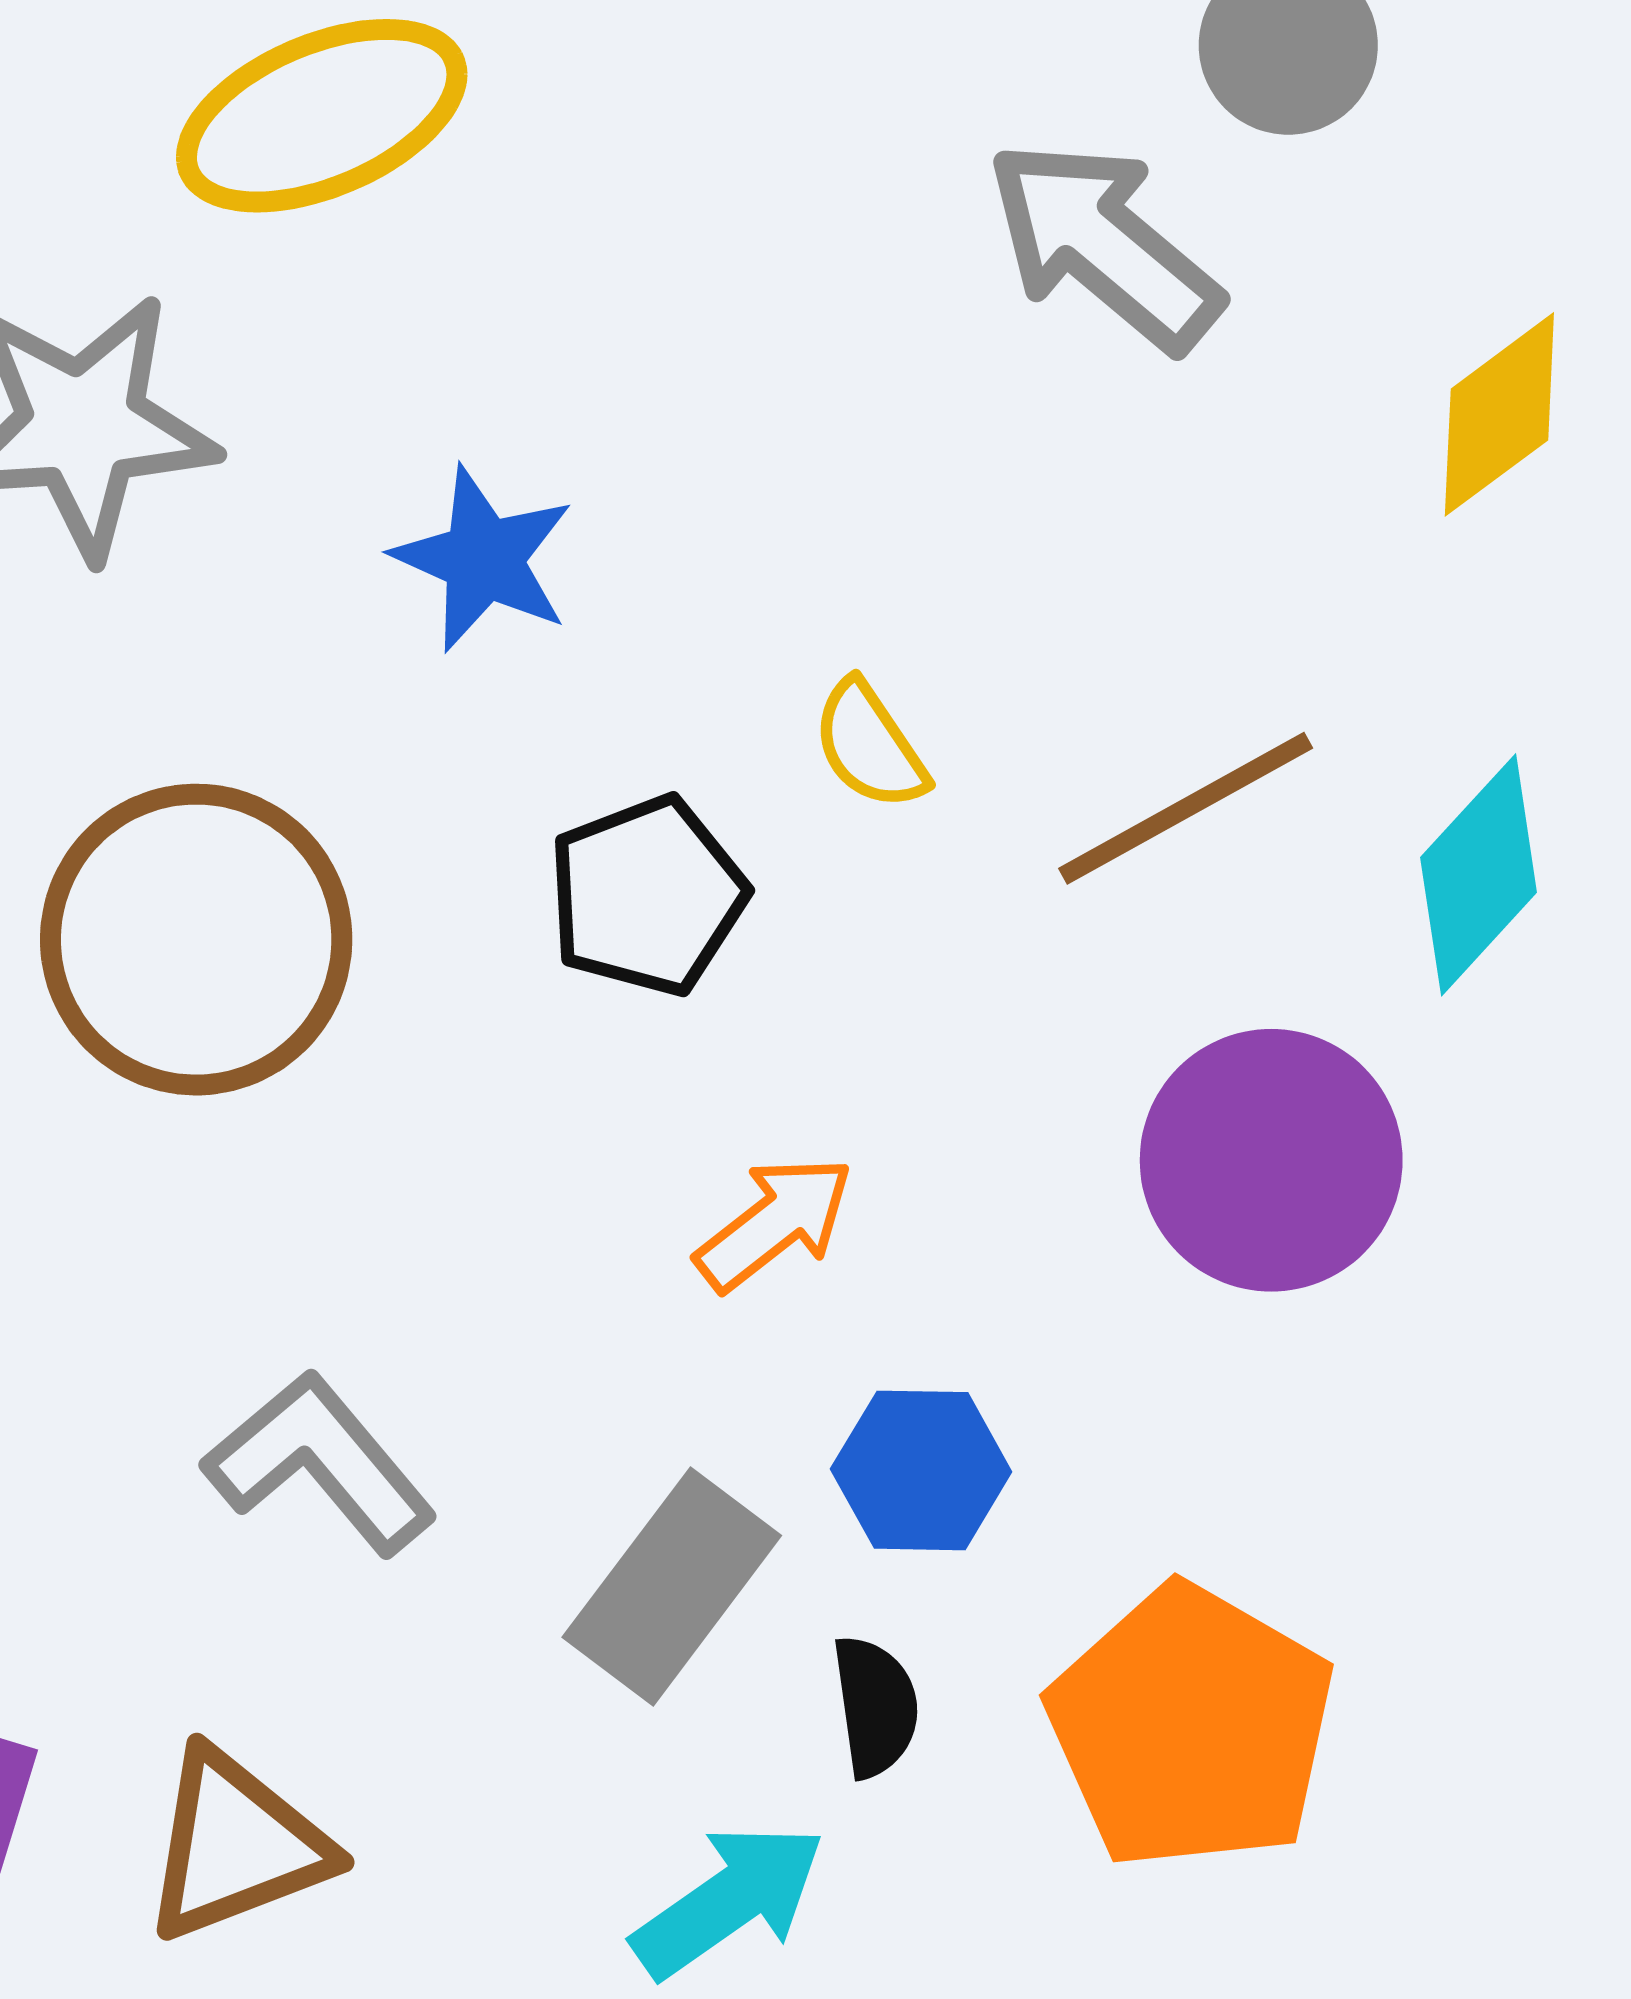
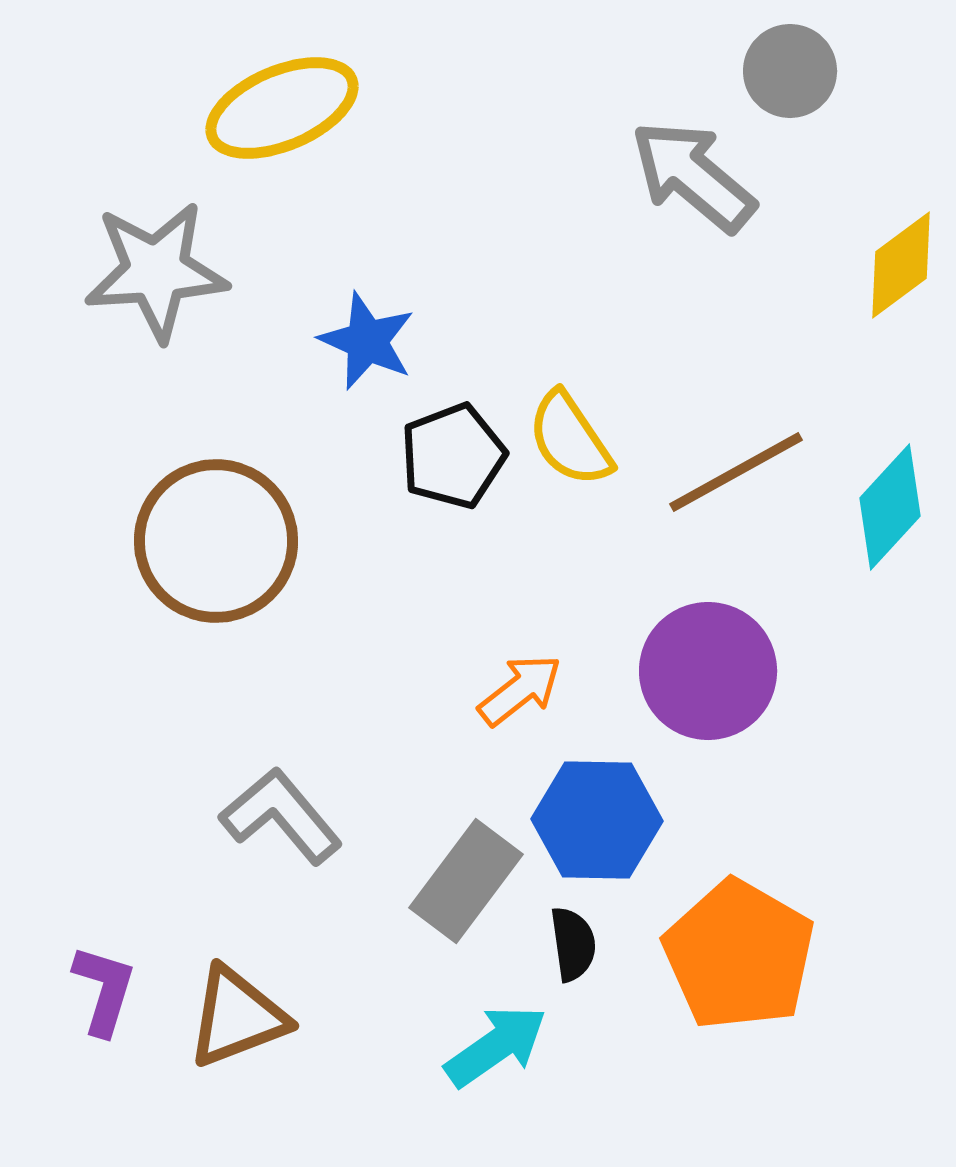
yellow semicircle: (870, 745) -> (570, 439), size x1.4
black pentagon: (647, 896) -> (453, 456), moved
purple circle: (1271, 1160) -> (708, 671), moved
blue hexagon: (921, 1470) -> (597, 820), size x1.4

